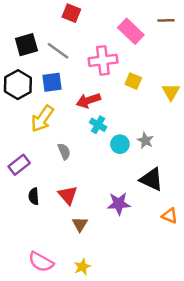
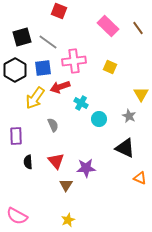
brown line: (166, 20) -> (138, 28), moved, turned 56
pink cross: (103, 60) -> (74, 61), moved
yellow triangle: (171, 92) -> (141, 94), moved
red arrow: (88, 100) -> (60, 87), moved
gray star: (145, 140) -> (129, 116), moved
purple rectangle: (19, 165) -> (16, 136), turned -54
purple star: (119, 204) -> (86, 168), moved
pink semicircle: (41, 262) -> (17, 216), moved

